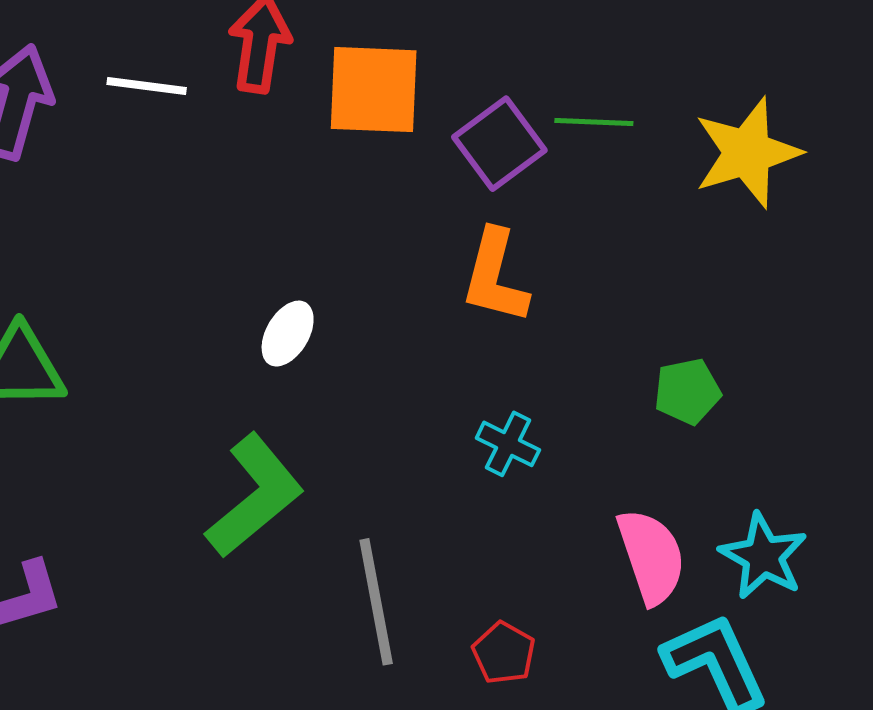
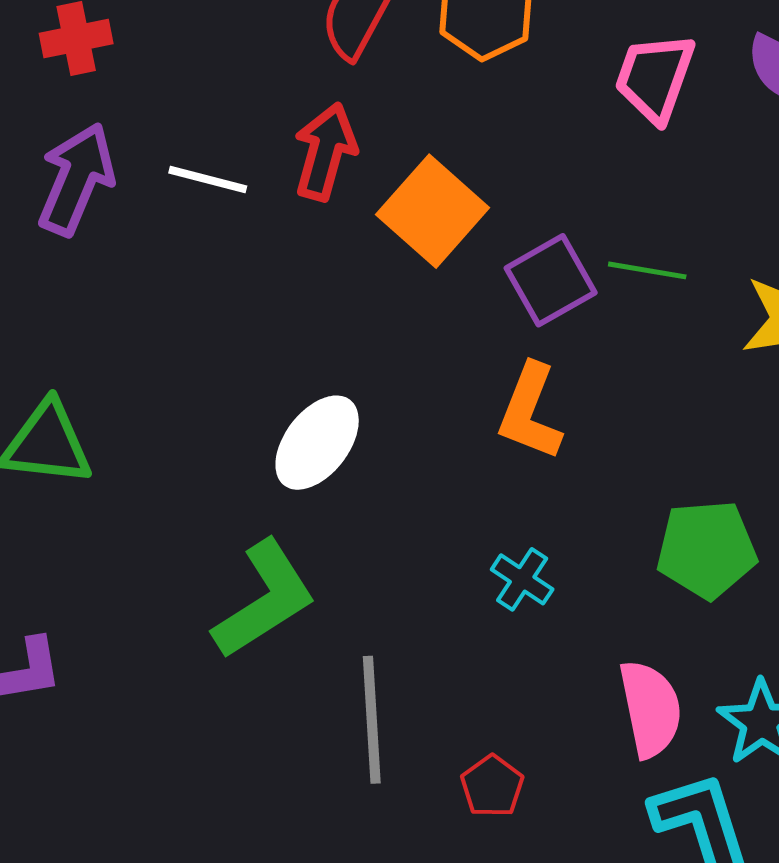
orange square: (374, 90) -> (433, 211), turned 32
white ellipse: (288, 334) -> (317, 443), size x1.5
green pentagon: (687, 391) -> (707, 549), size x1.5

